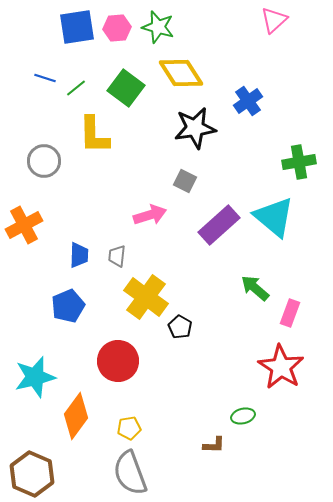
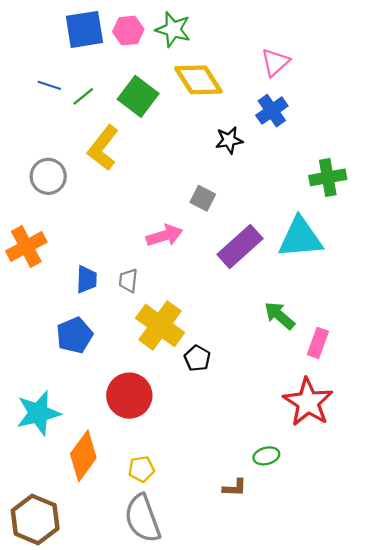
pink triangle: (274, 20) -> (275, 62), moved
black star: (195, 128) -> (229, 140), moved, size x0.6
yellow L-shape: (94, 135) -> (103, 148), turned 39
cyan triangle: (274, 217) -> (300, 238), turned -45

